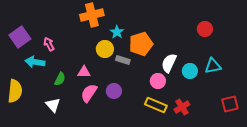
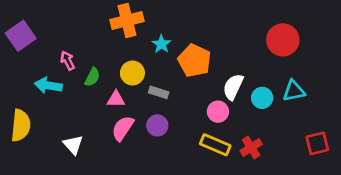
red circle: (205, 29) -> (283, 40), size x1.5
purple square: (20, 37) -> (21, 36), moved
orange pentagon: (141, 44) -> (195, 61), turned -30
yellow circle: (105, 49) -> (132, 73), moved
gray rectangle: (123, 60) -> (159, 92), moved
green semicircle: (60, 79) -> (92, 77), moved

